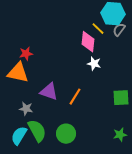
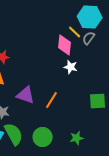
gray semicircle: (119, 30) -> (89, 38), moved
green star: (120, 135) -> (77, 138), moved

